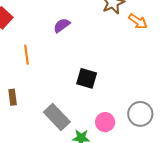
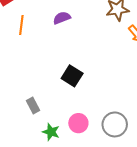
orange line: (27, 55) -> (21, 25), moved
gray rectangle: (57, 117) -> (33, 105), size x0.6

